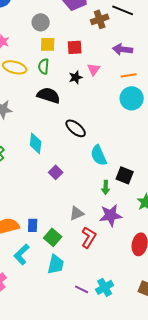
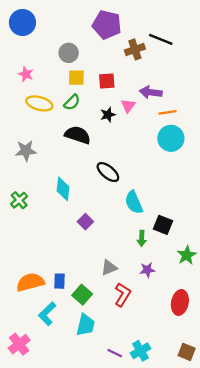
purple arrow: (123, 49) -> (151, 92), moved
green semicircle: (44, 66) -> (72, 102), turned -140
purple star: (111, 215) -> (147, 270), size x0.6

